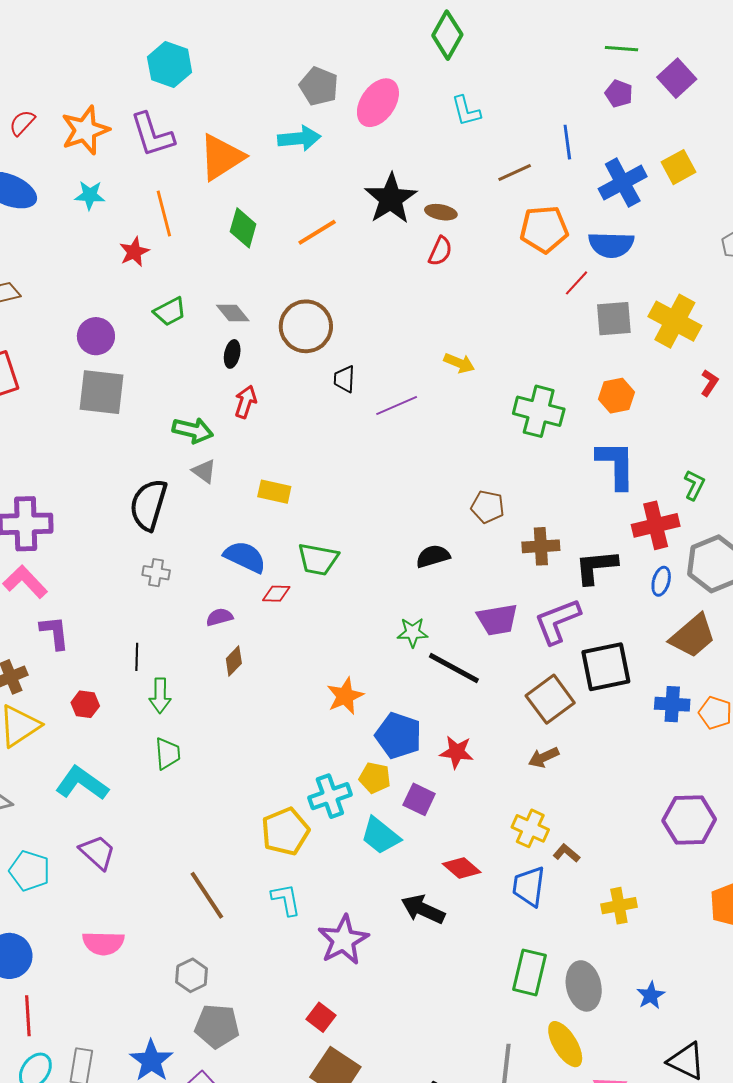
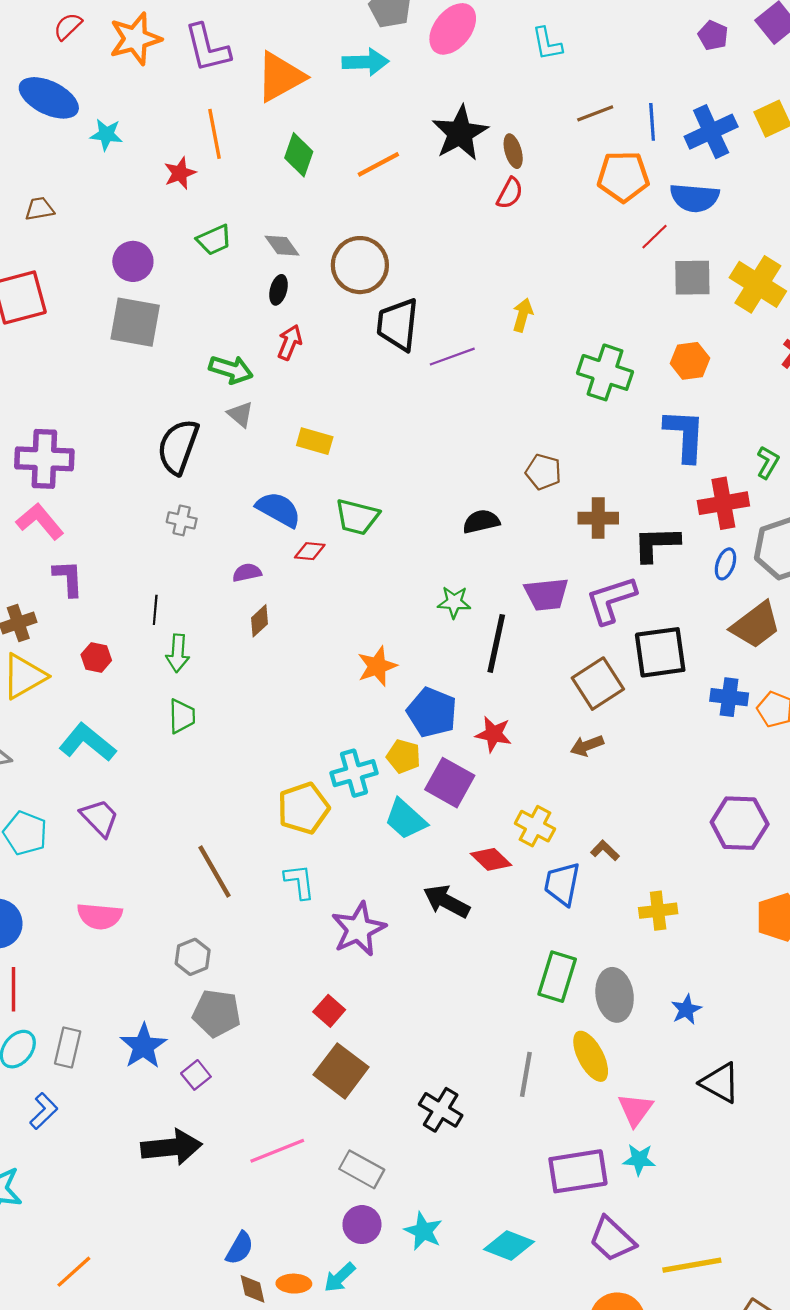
blue line: (567, 142) -> (652, 122), moved
cyan star: (90, 195) -> (106, 135), moved
brown ellipse: (441, 212) -> (513, 151), turned 60
yellow arrow: (459, 363) -> (523, 315), turned -100
black trapezoid: (344, 379) -> (398, 324), size x1.8
black line: (454, 668) -> (496, 643), turned 70
purple square: (419, 799) -> (450, 783), size x1.4
yellow cross: (530, 828) -> (535, 826), moved

